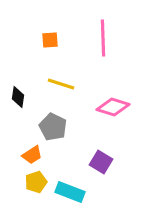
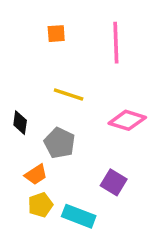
orange square: (50, 40) -> (56, 34), moved
black diamond: (18, 97) -> (20, 123), moved

